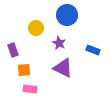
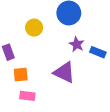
purple star: (59, 43) -> (77, 44), moved

